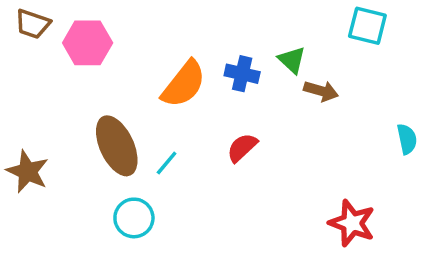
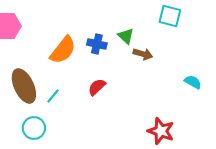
cyan semicircle: (407, 139) -> (193, 82), turned -48

